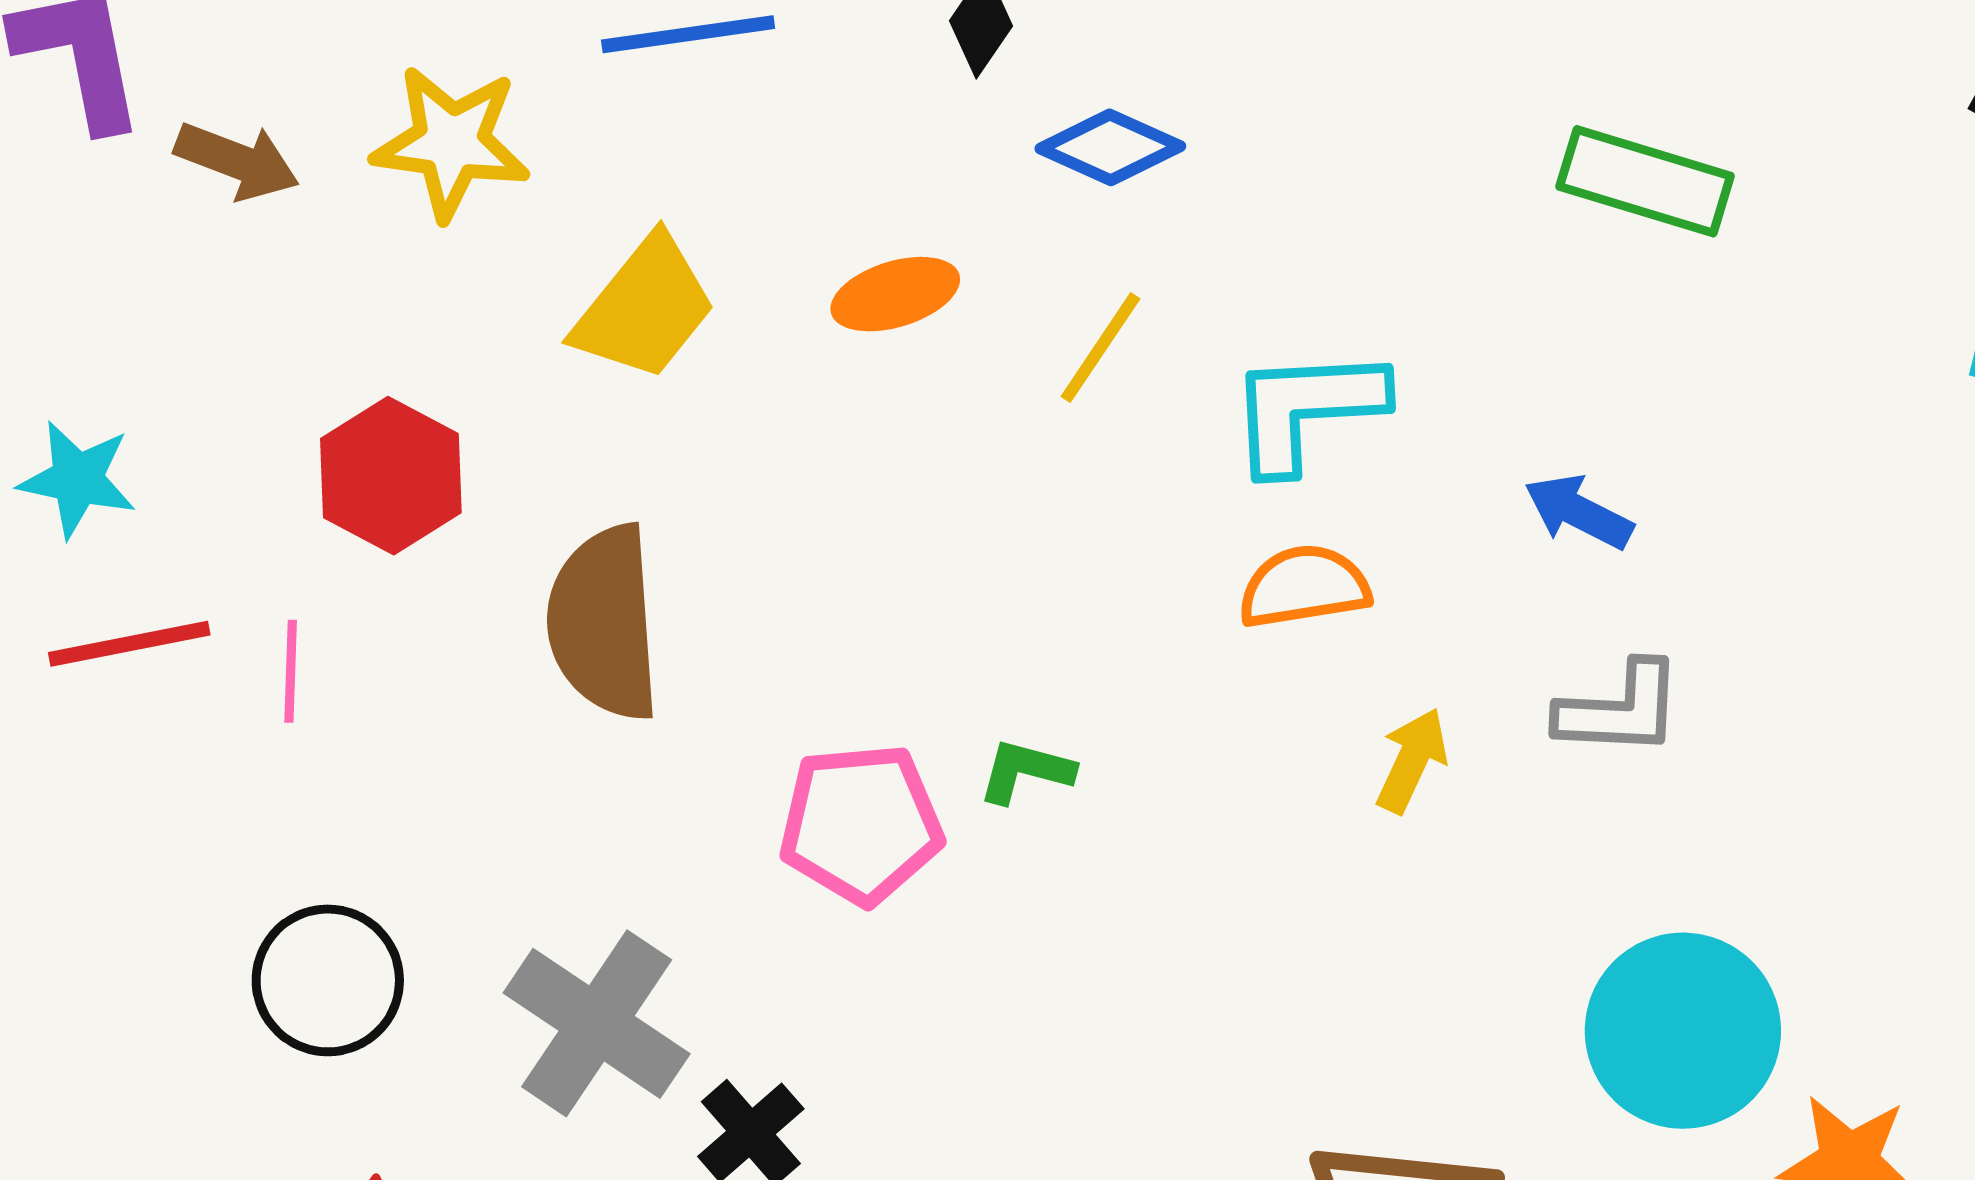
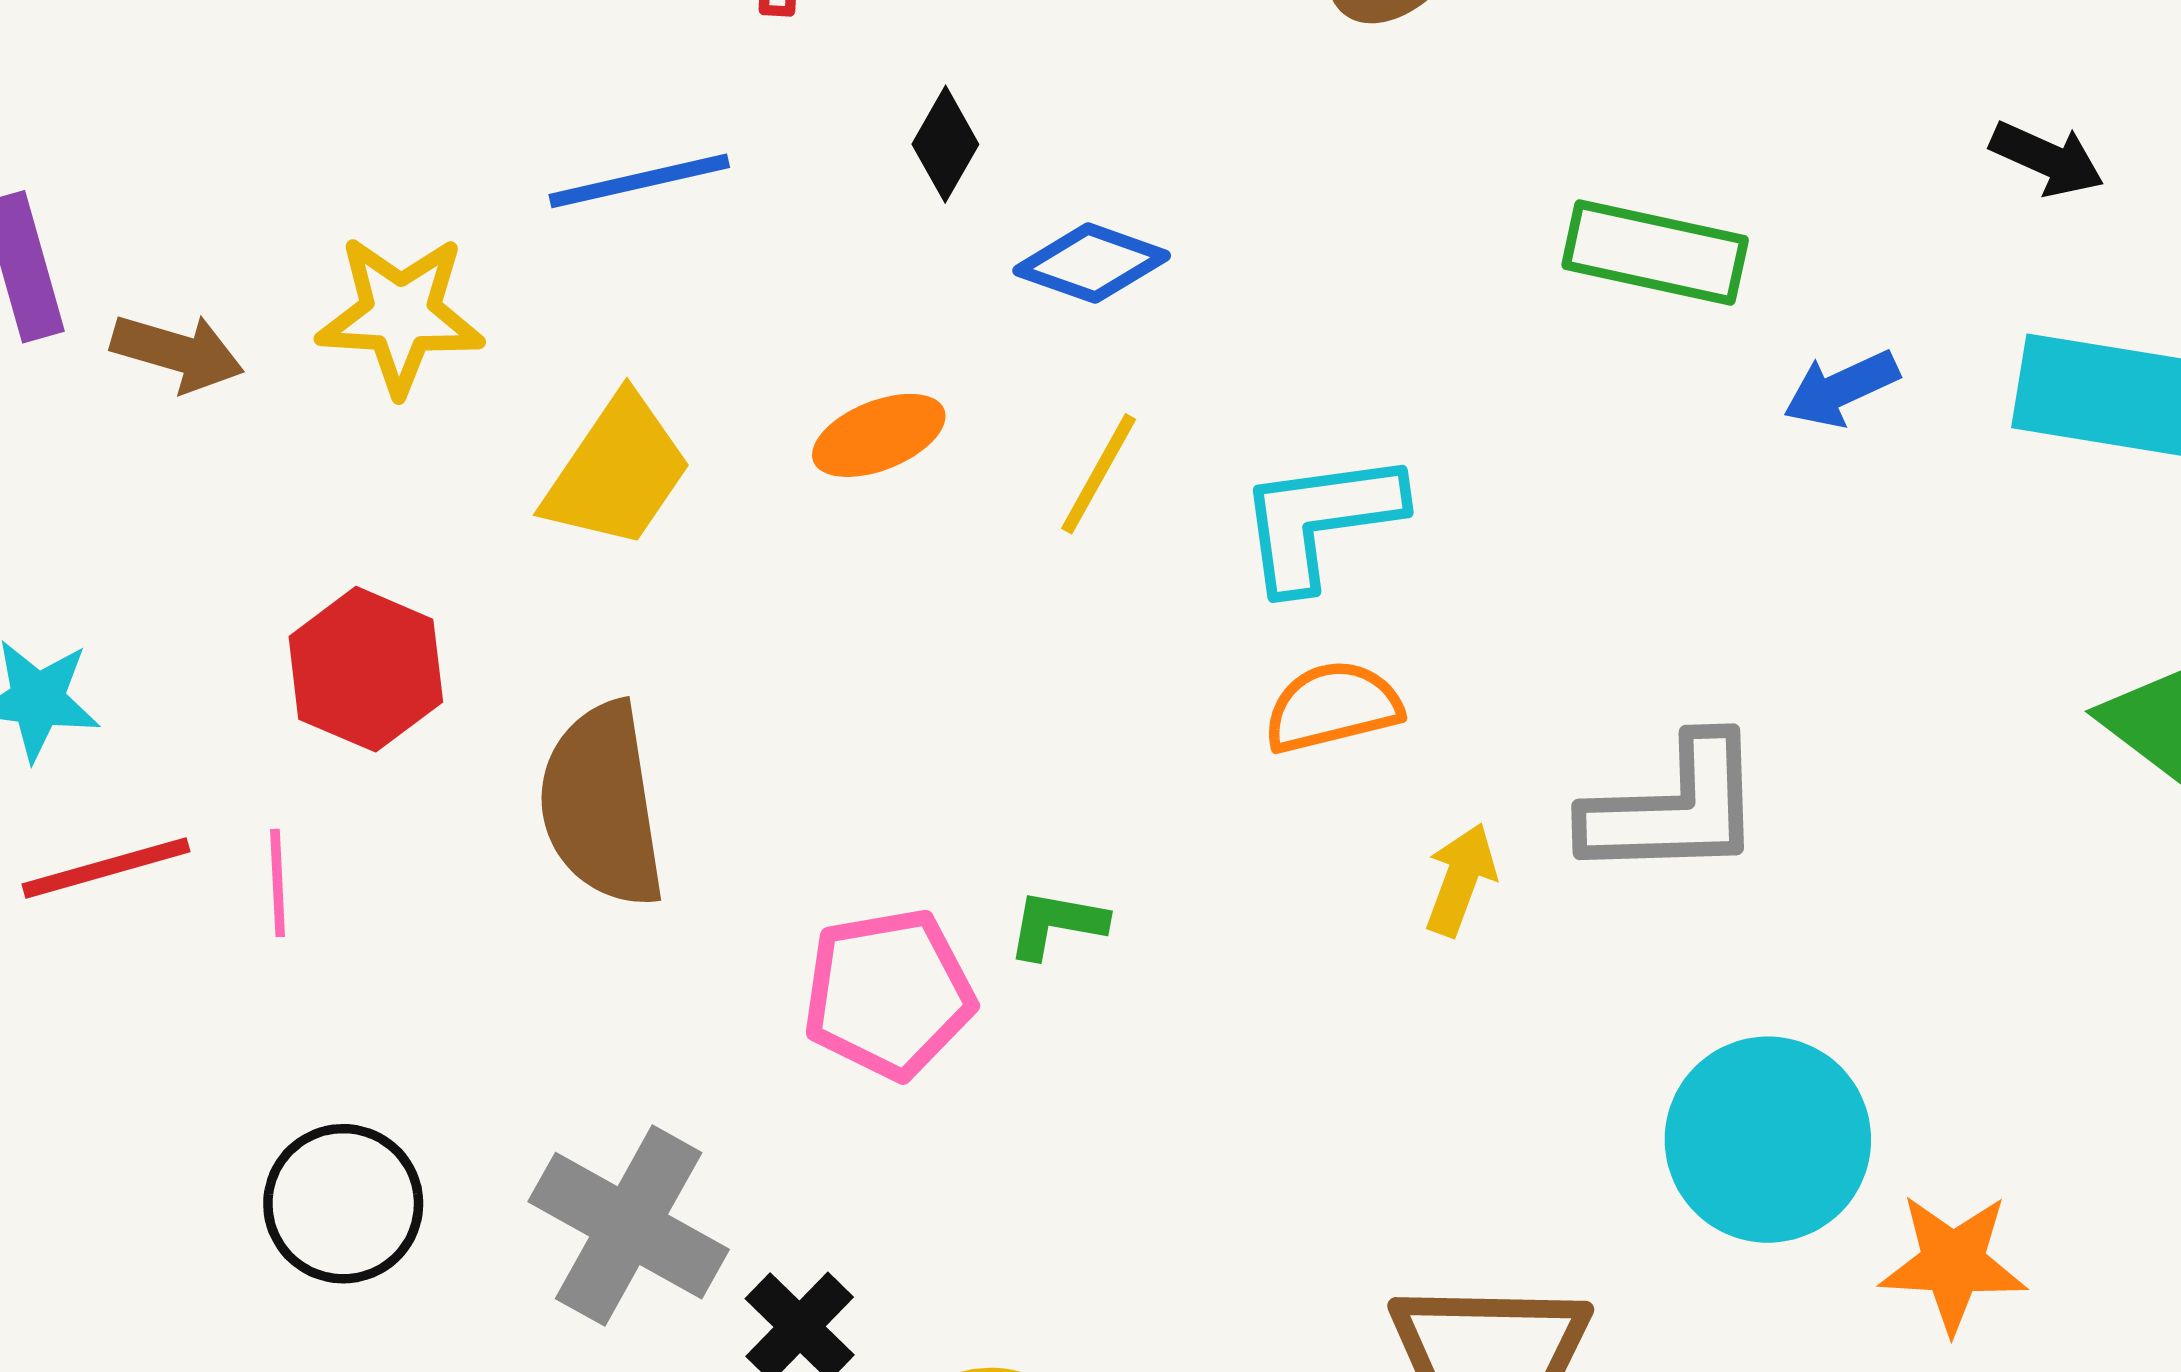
blue arrow: (1579, 512) -> (1841, 389), moved, turned -47
gray L-shape: (1620, 709) -> (1674, 808), size x1.4

